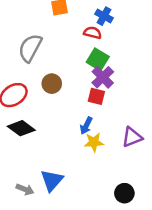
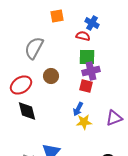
green square: (98, 59) -> (87, 57), turned -30
purple cross: (103, 77) -> (91, 71), turned 30
black diamond: (21, 128) -> (27, 111), turned 40

